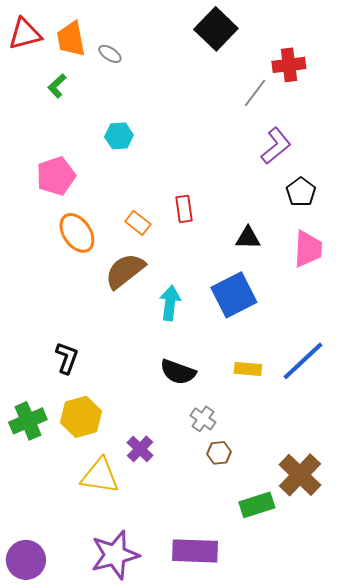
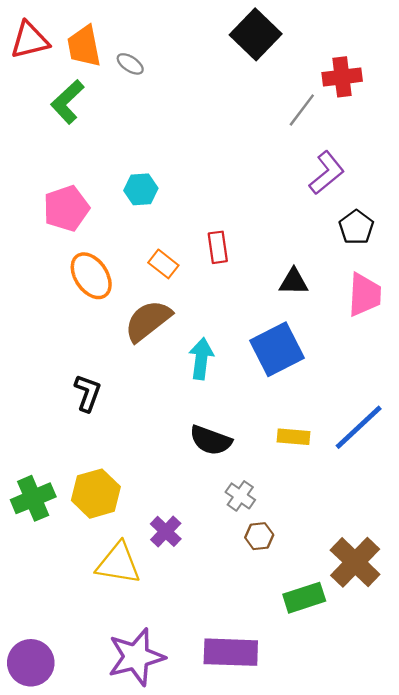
green L-shape: (57, 86) -> (67, 102), size x1.5
cyan hexagon: (119, 136) -> (141, 189), moved
black L-shape: (67, 358) -> (88, 393), moved

